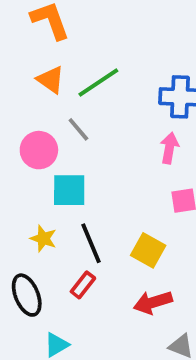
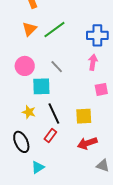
orange triangle: (51, 80) -> (29, 29), turned 42
gray line: (78, 129) -> (57, 67), moved
yellow square: (148, 250) -> (84, 116), turned -30

